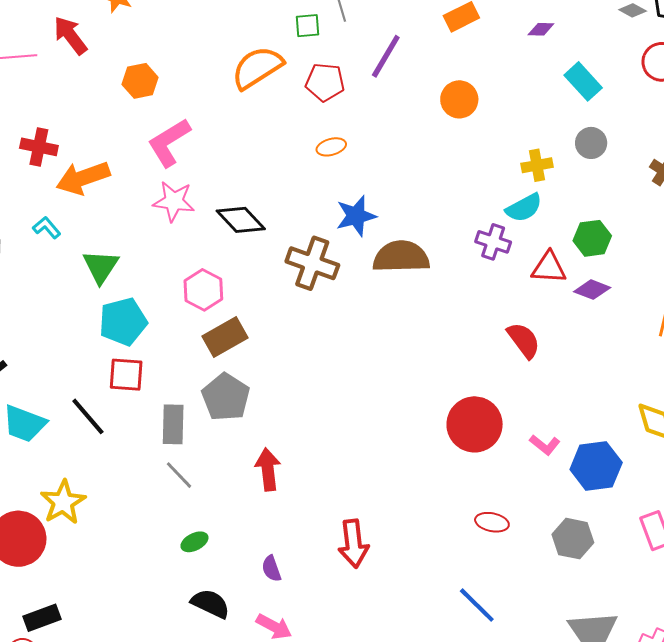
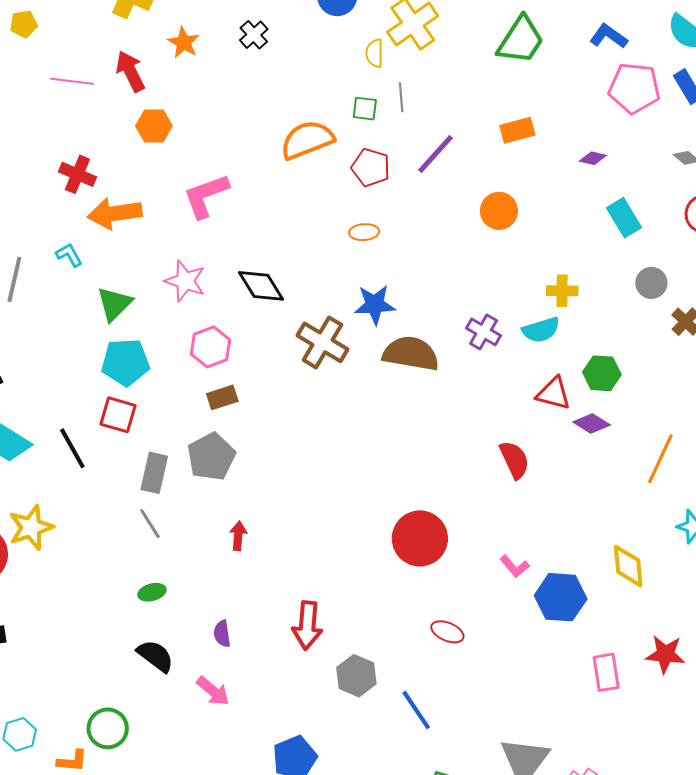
orange hexagon: (140, 81) -> (154, 126), moved
gray circle: (591, 143) -> (651, 283), moved
pink star: (174, 201) -> (185, 281), moved
purple cross: (493, 242) -> (483, 332), moved
brown rectangle: (225, 337) -> (222, 397), size x0.7
red circle: (475, 424) -> (420, 538), moved
red arrow: (268, 469) -> (238, 536), size x0.7
gray hexagon: (573, 539) -> (356, 676), moved

